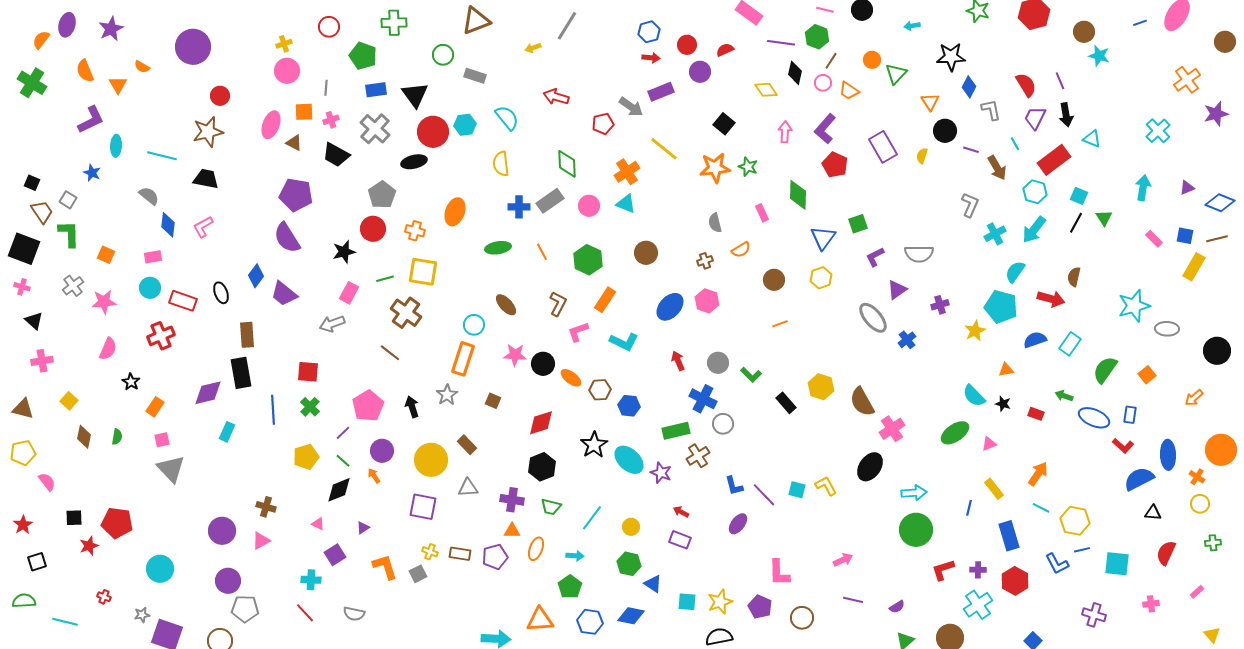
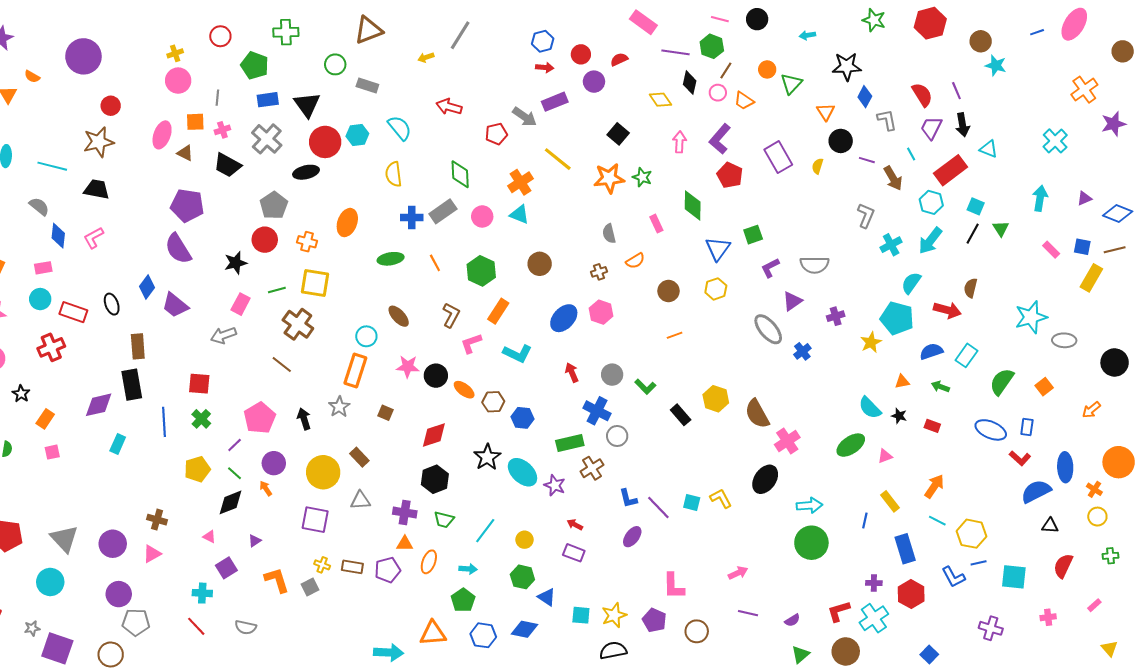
green arrow: (1064, 396) -> (940, 387), moved
gray triangle: (171, 469) -> (64, 539), moved
red L-shape: (943, 570) -> (839, 611), moved

